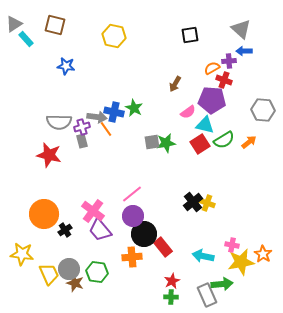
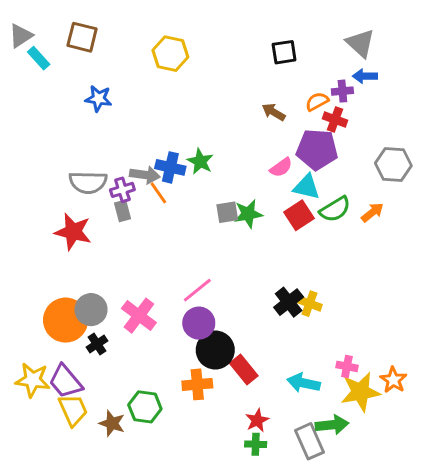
brown arrow: (175, 84) -> (274, 112), moved, turned 91
purple trapezoid: (100, 230) -> (66, 381), moved
gray circle: (69, 269) -> (91, 310), moved

